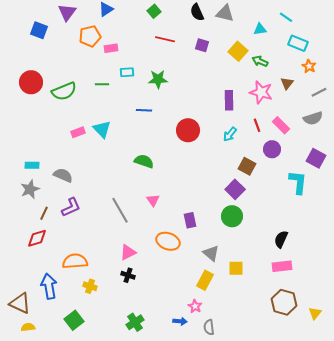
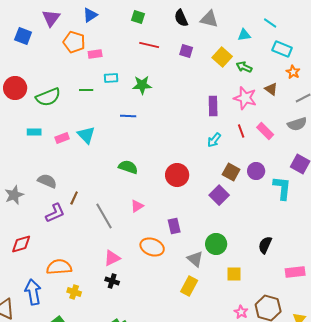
green square: (154, 11) -> (138, 17), turned -32
orange pentagon: (90, 36) -> (74, 42), turned 30
brown triangle: (287, 83) -> (271, 89), turned -32
red circle: (188, 130) -> (177, 175), moved
purple circle: (272, 149) -> (256, 171), moved
cyan rectangle: (32, 165) -> (34, 132), moved
pink triangle: (153, 200) -> (137, 206), turned 32
brown line: (44, 213) -> (74, 198), moved
green circle: (232, 216) -> (216, 244), moved
pink rectangle: (282, 266) -> (295, 272), moved
yellow square: (236, 268) -> (234, 274), moved
pink star: (195, 306) -> (241, 312), moved

